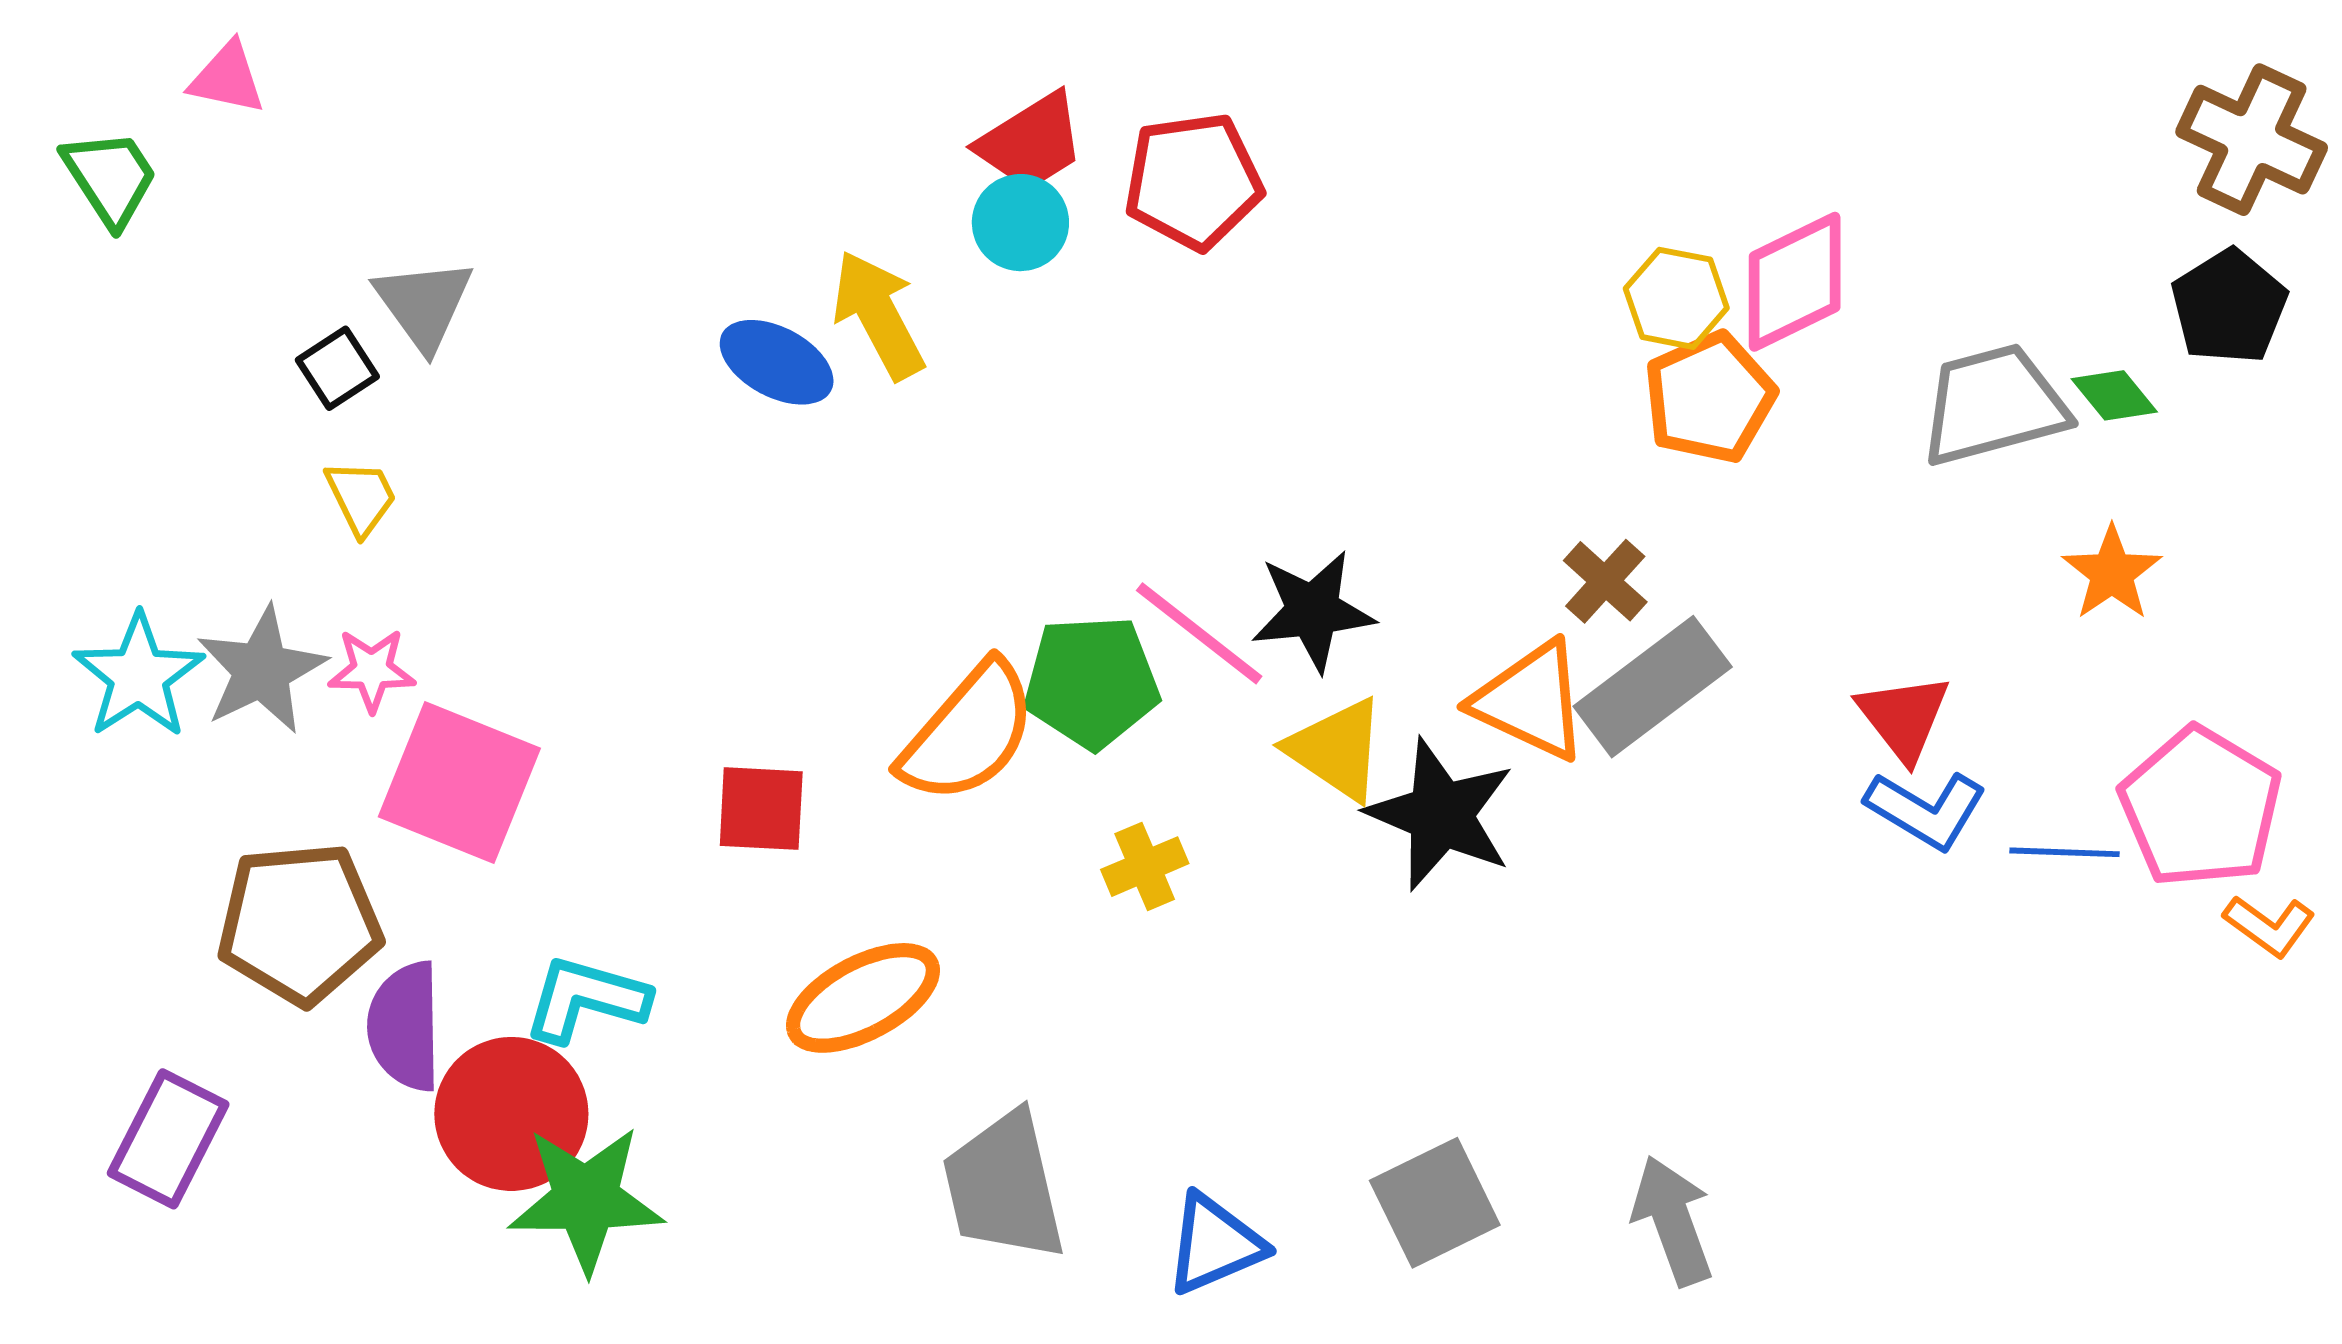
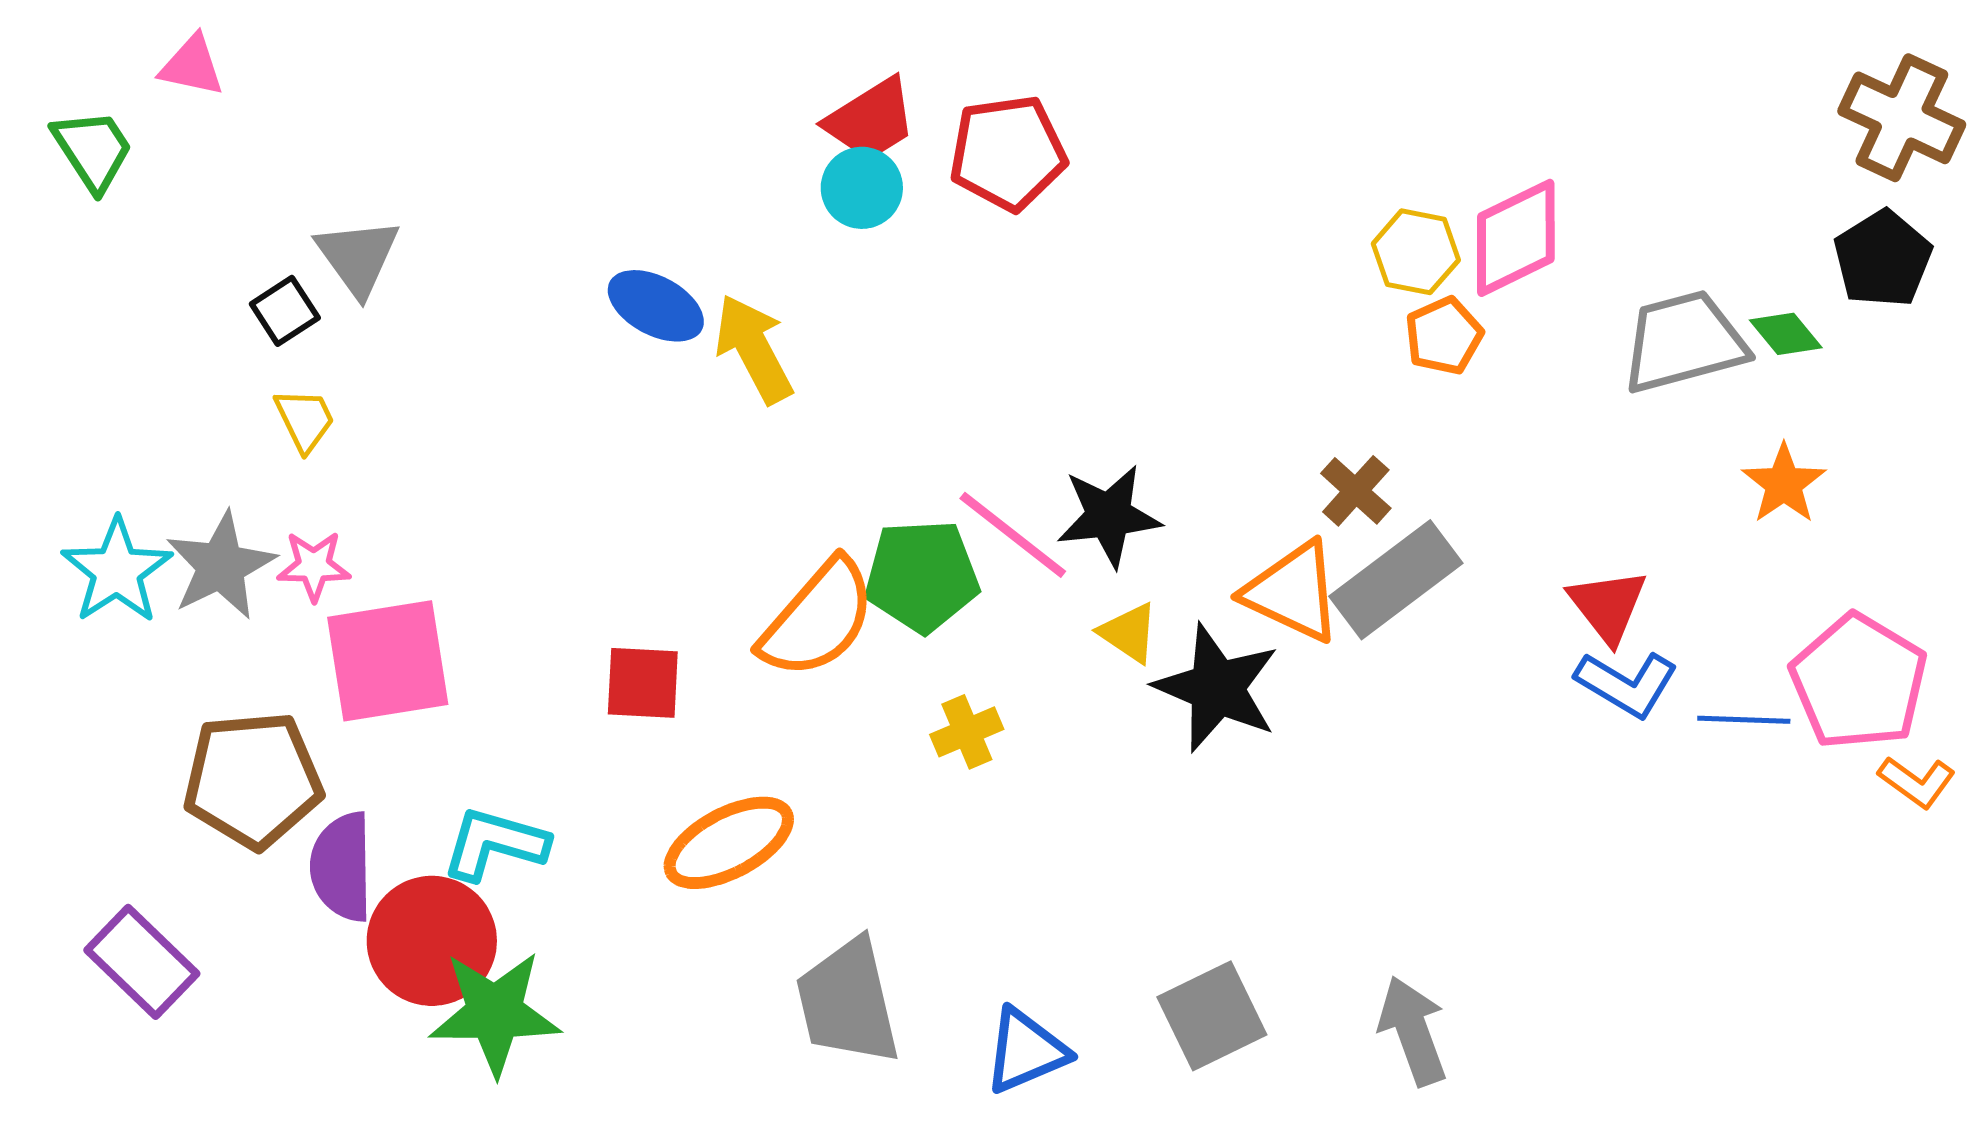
yellow arrow: (878, 315) -> (754, 349), moved
orange pentagon: (1709, 398) -> (1444, 336), size x0.7
yellow triangle: (1337, 749) -> (1129, 633), size x0.7
pink square: (459, 782) -> (388, 661), turned -31
purple rectangle: (168, 1139) -> (142, 962), turned -73

